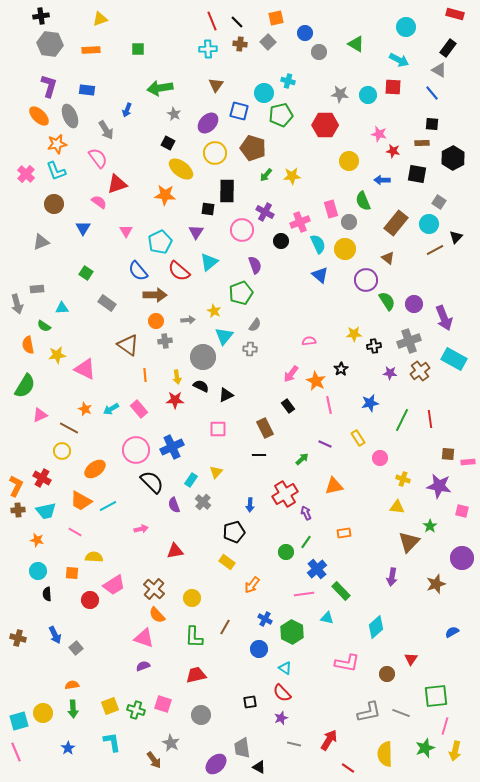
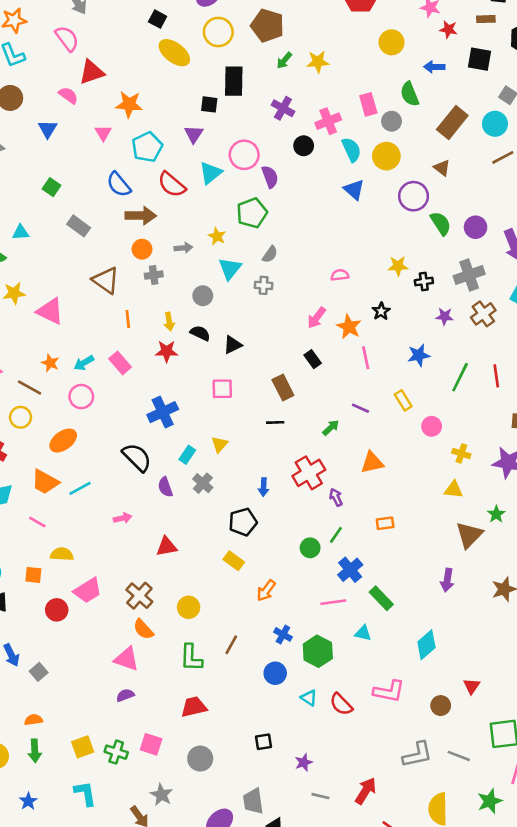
orange star: (165, 195) -> (129, 104), moved
pink circle: (242, 230) -> (244, 155), moved
gray circle: (203, 357) -> (203, 296), size x0.6
pink circle: (136, 450) -> (81, 397), moved, size x0.7
red semicircle: (282, 693) -> (341, 704), moved

